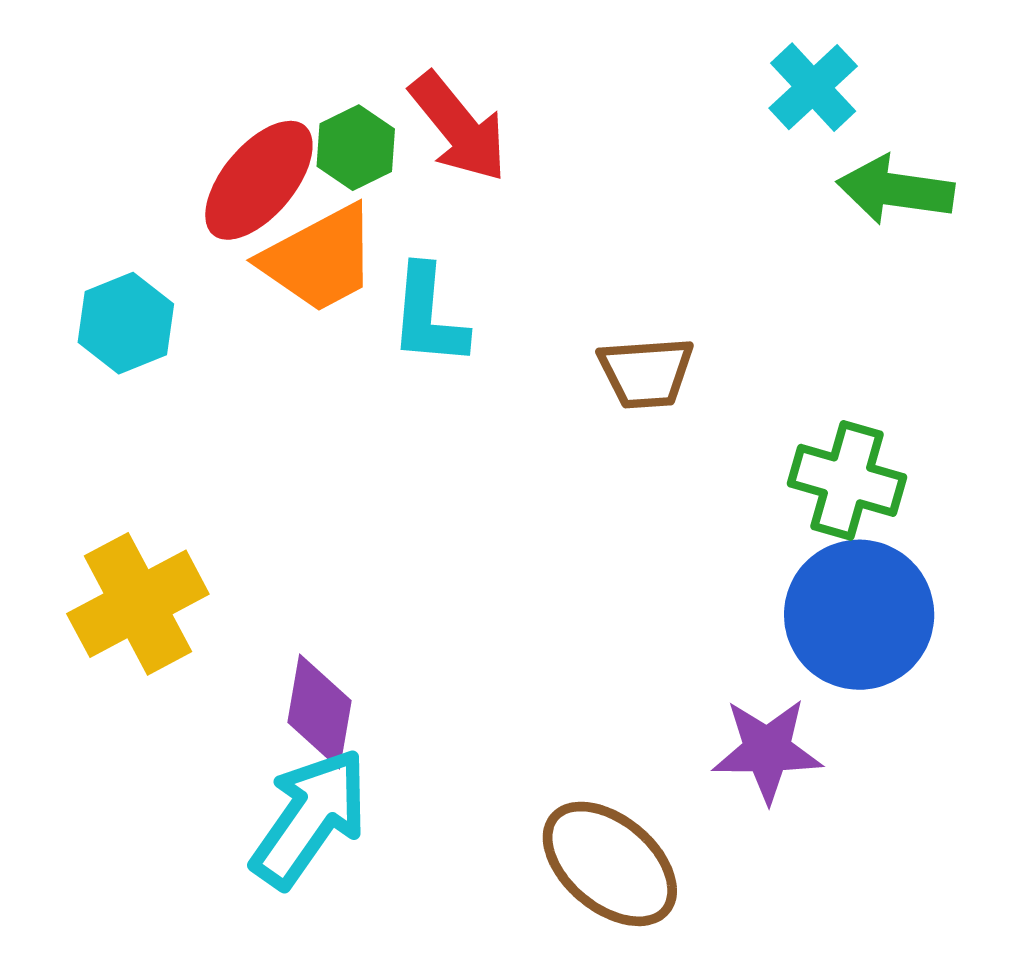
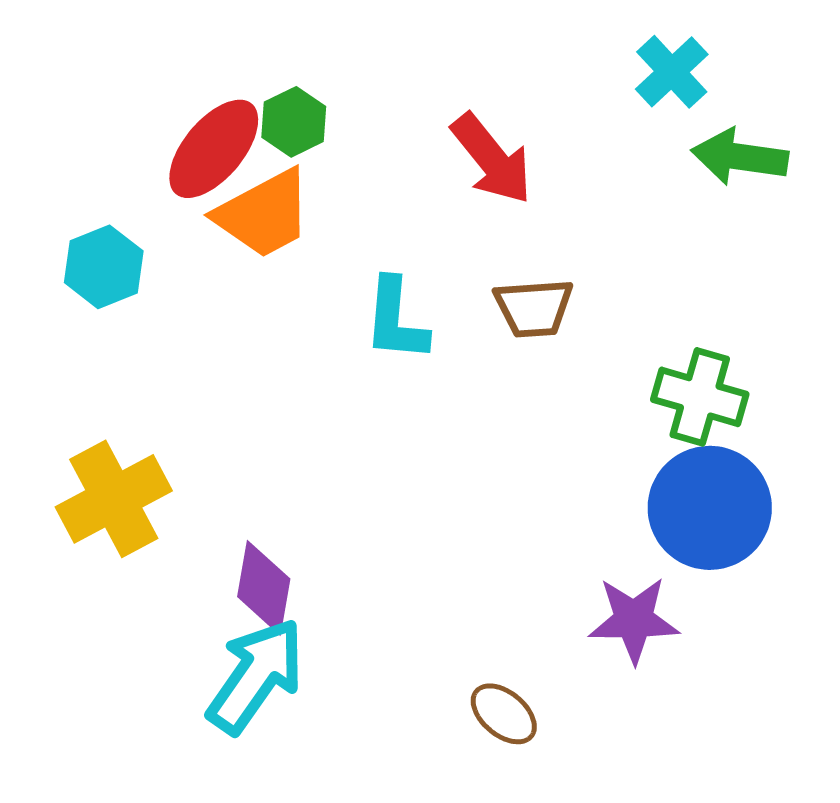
red arrow: (459, 127) -> (492, 159), moved
cyan L-shape: (428, 316) -> (396, 320), moved
brown ellipse: (610, 864) -> (504, 714), size x0.6

